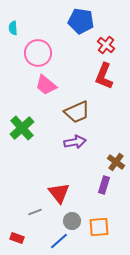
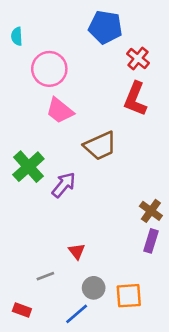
purple arrow: (75, 142) -> (64, 185), moved, turned -40
purple rectangle: (104, 185) -> (151, 241), moved
red triangle: (59, 193) -> (77, 251), size x0.6

